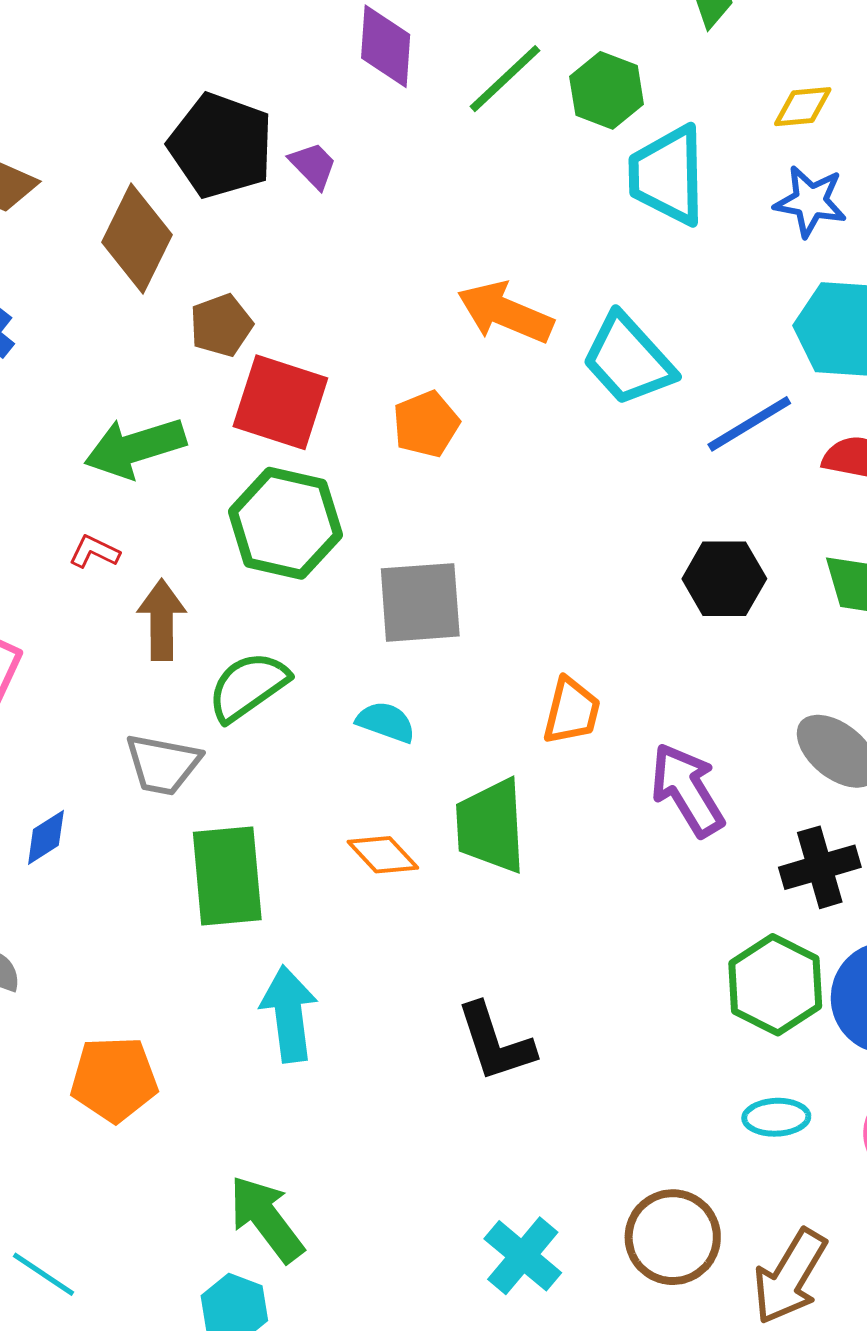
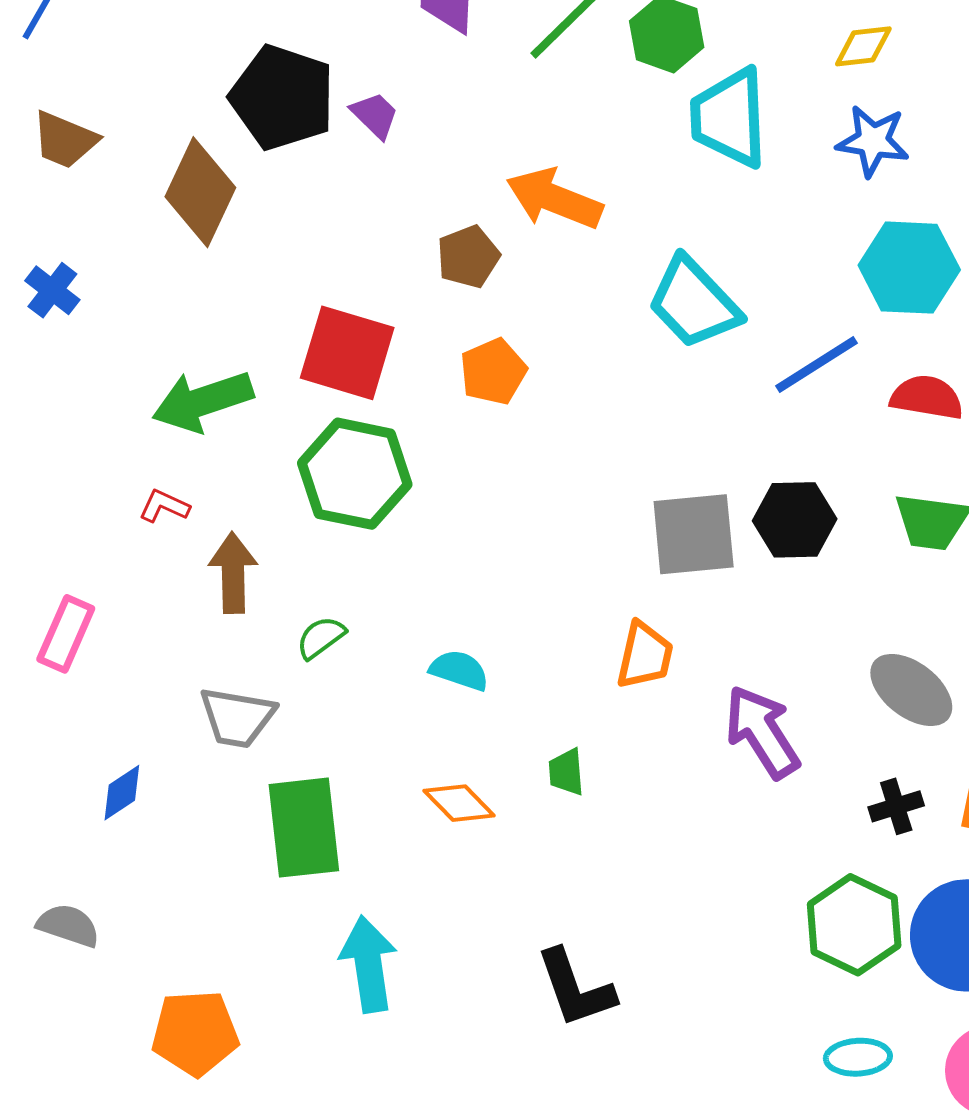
orange arrow: (505, 312) -> (554, 199), moved
brown pentagon: (221, 325) -> (468, 257), moved
gray square: (420, 602) -> (694, 534), moved
green semicircle: (248, 686) -> (321, 637), size x0.6
green trapezoid: (491, 826) -> (566, 772), size x0.5
black cross: (820, 867) -> (896, 806), size x0.7

